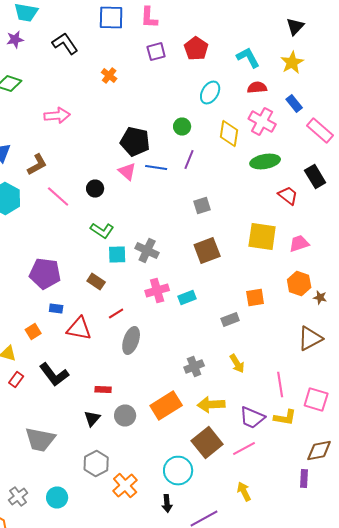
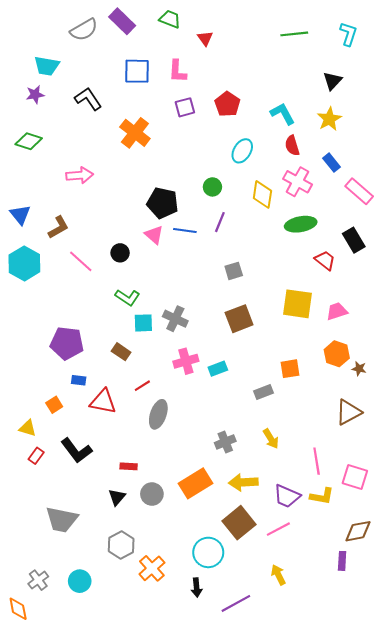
orange cross: (109, 76) -> (135, 133), size x1.8
red semicircle: (257, 88) -> (292, 146), turned -102

